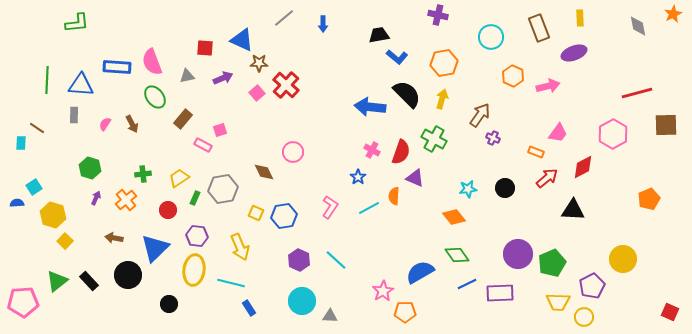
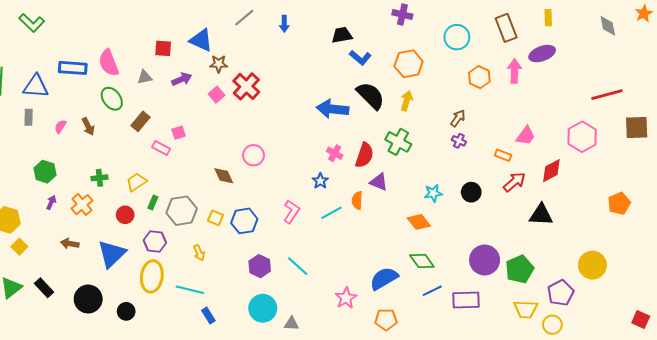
green L-shape: (77, 23) -> (32, 23), turned 50
pink arrow: (548, 86) -> (514, 71), moved, turned -75
brown arrow: (480, 115) -> (458, 118), moved, size x0.7
gray hexagon: (223, 189) -> (182, 211), moved
yellow arrow: (240, 247) -> (199, 253), size x0.6
black circle: (128, 275) -> (88, 299), moved
orange pentagon: (405, 312) -> (386, 320), moved

